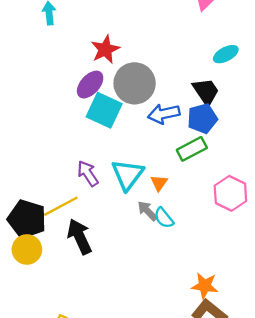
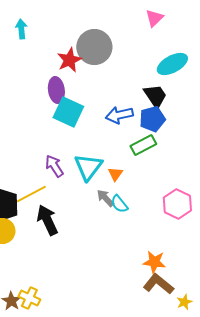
cyan ellipse: (226, 54) -> (172, 64), size x1.4
gray circle: (135, 83) -> (94, 47), moved
purple ellipse: (90, 85) -> (56, 90), turned -50
pink hexagon: (230, 193) -> (177, 204), moved

